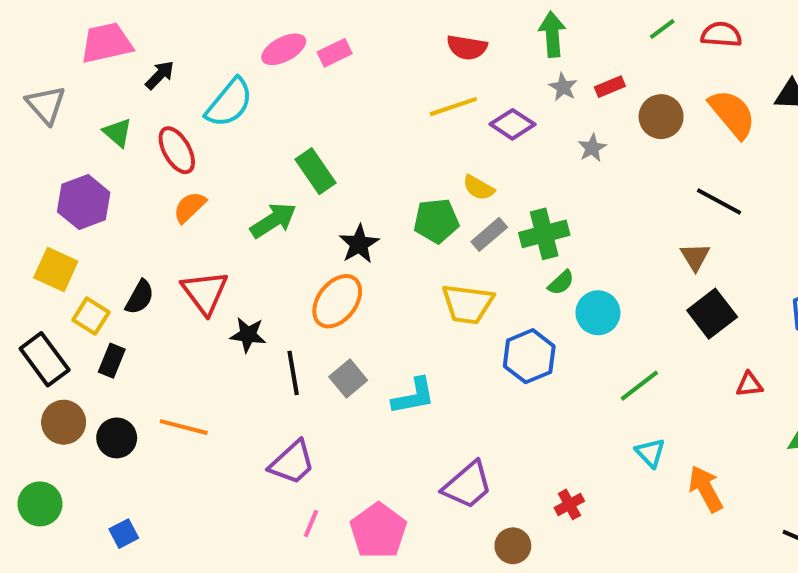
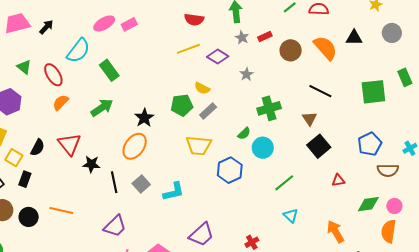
black arrow: (160, 75) -> (46, 27), moved
gray star: (592, 148) -> (247, 74), moved
green rectangle: (315, 171) -> (109, 70), moved
green cross: (544, 234) -> (269, 108), moved
orange arrow: (706, 489) -> (335, 232), moved

